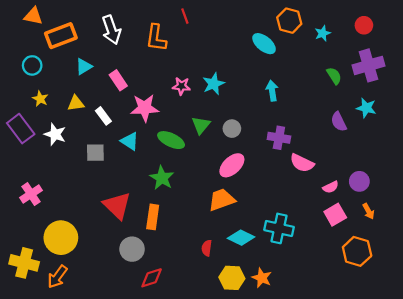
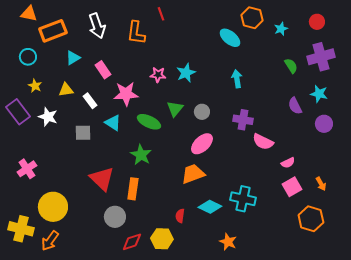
purple circle: (359, 181) -> (324, 124), moved
yellow hexagon: (232, 278) -> (162, 239), moved

